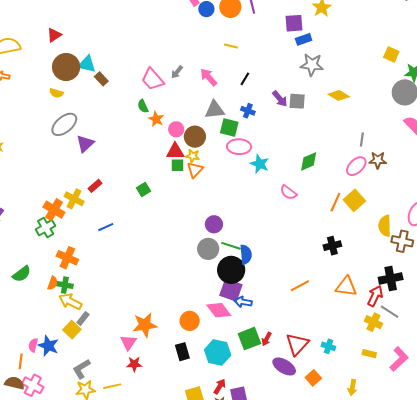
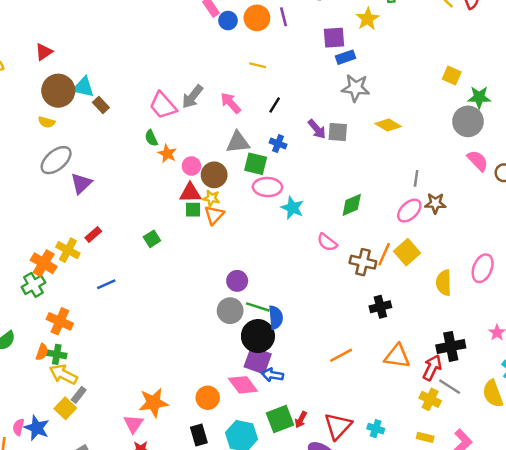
gray arrow: (177, 72) -> (192, 97), size x1.5
brown cross: (402, 241) -> (363, 262), moved

